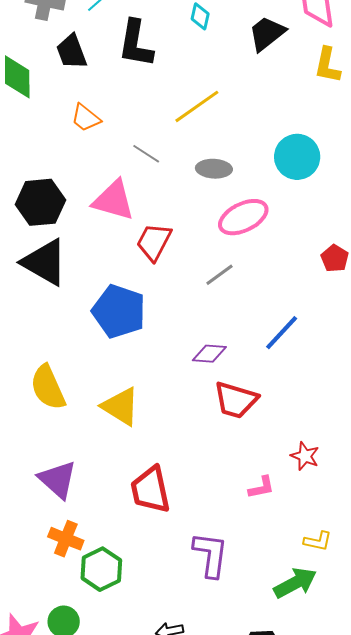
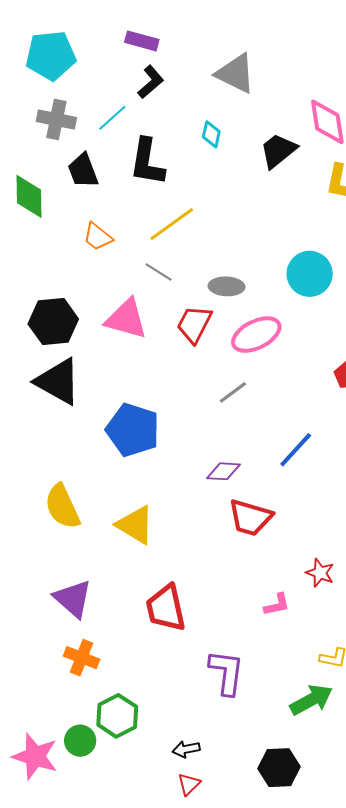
yellow line: (197, 106) -> (172, 224), moved
red trapezoid: (154, 242) -> (194, 324), moved
green hexagon: (101, 569) -> (117, 716), moved

